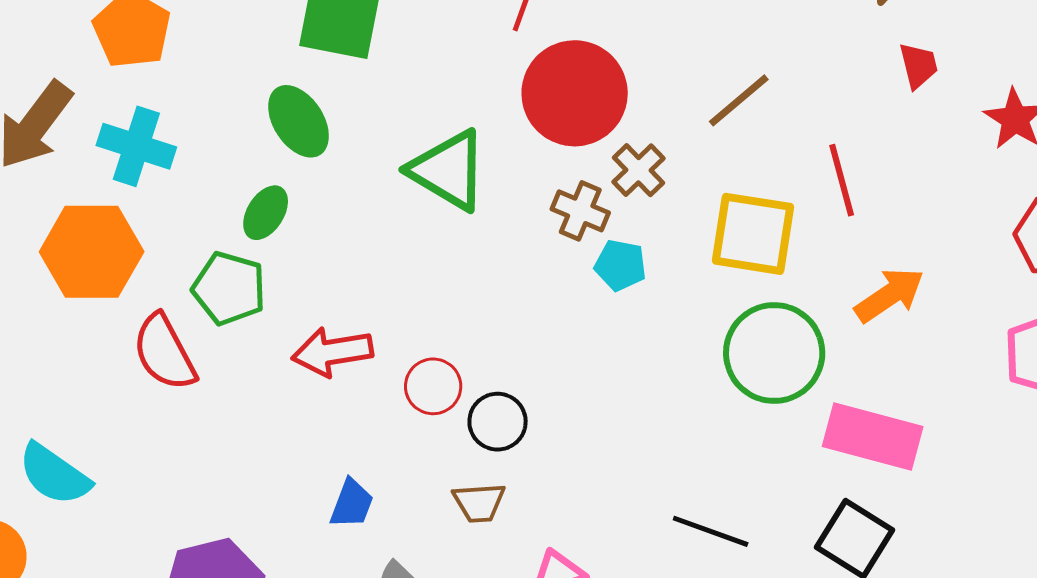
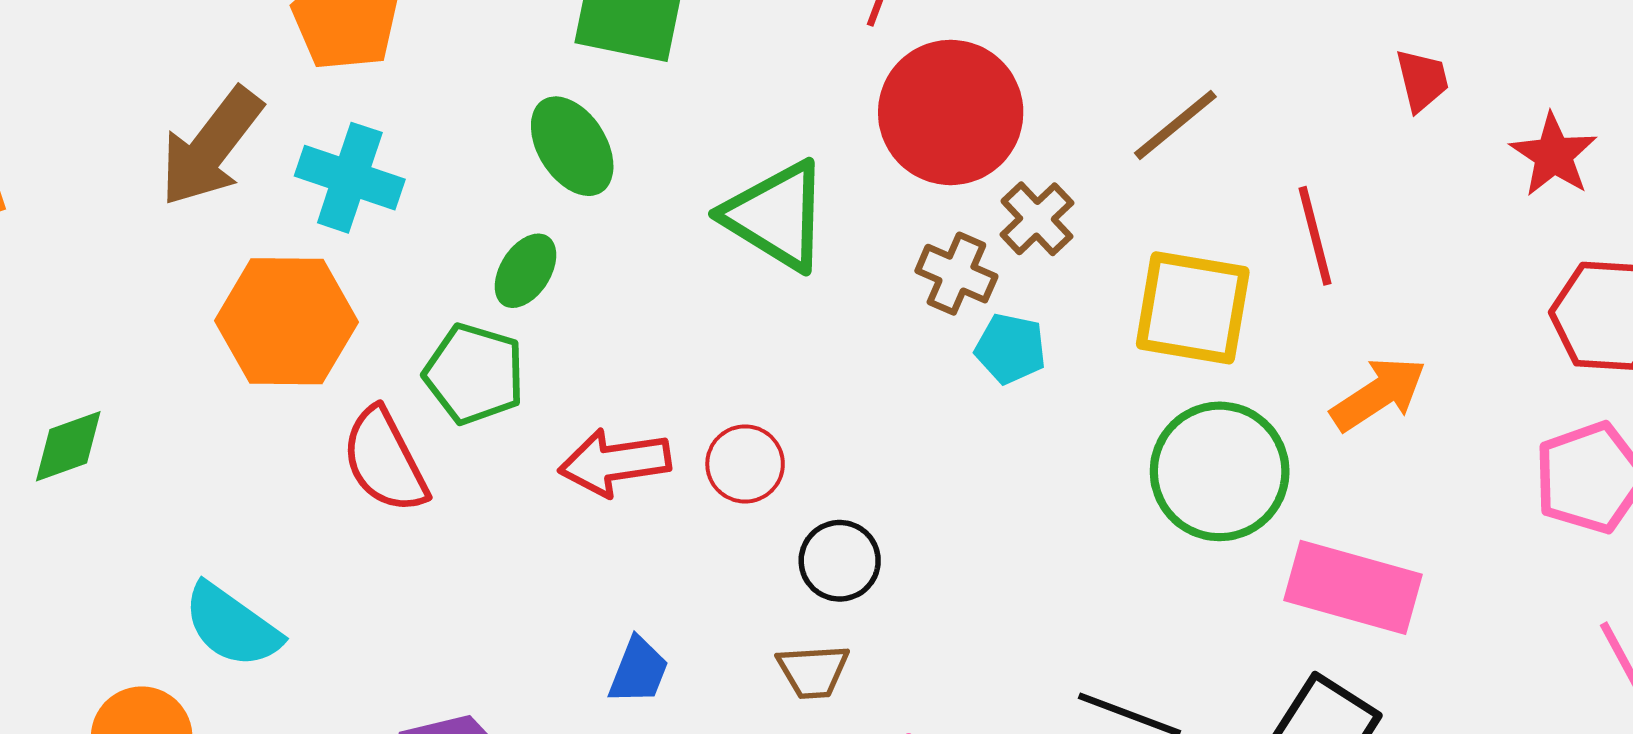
red circle: (433, 386) -> (745, 464), moved

